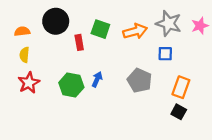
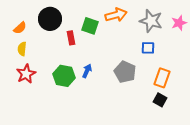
orange semicircle: (22, 31) -> (20, 28), turned 144
orange arrow: (135, 31) -> (116, 15), moved

